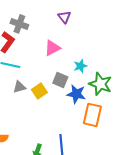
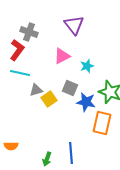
purple triangle: (64, 17) -> (74, 25), size x1.5
cyan star: (80, 66) -> (87, 66), moved
gray triangle: (19, 87) -> (36, 90), moved

